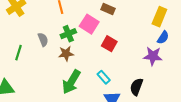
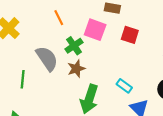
gray semicircle: (43, 40) -> (47, 59), size x1.6
red square: (109, 44) -> (130, 35), moved

